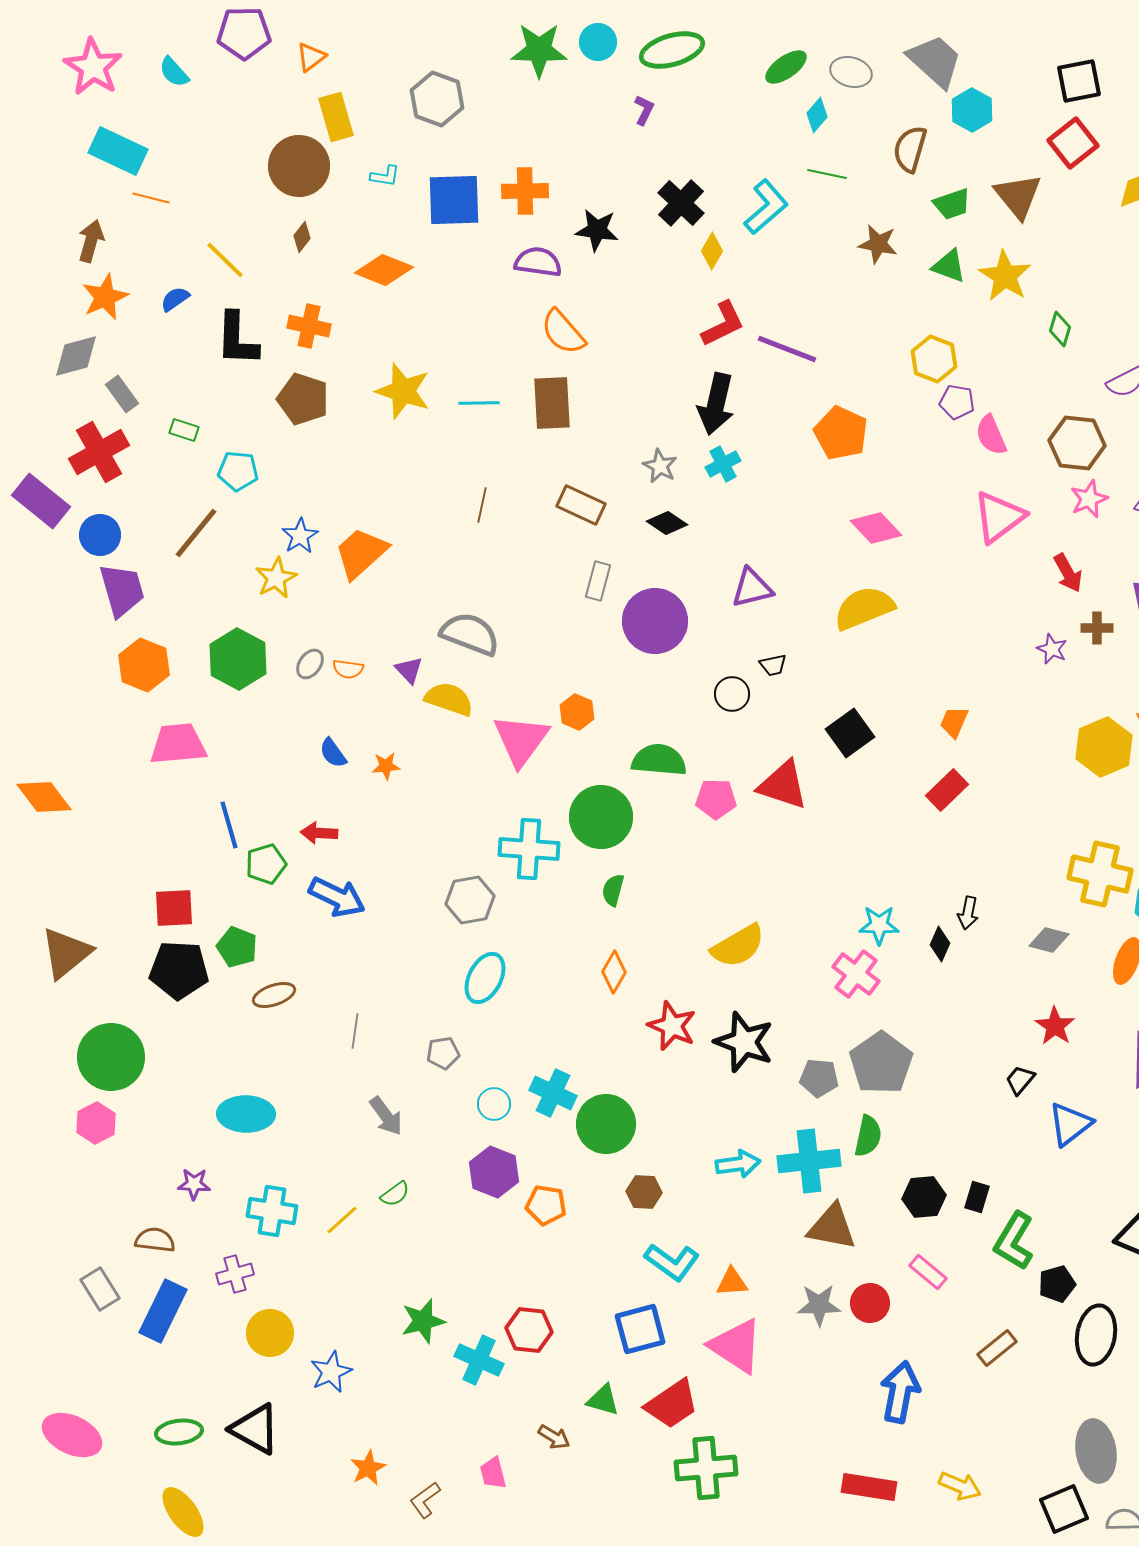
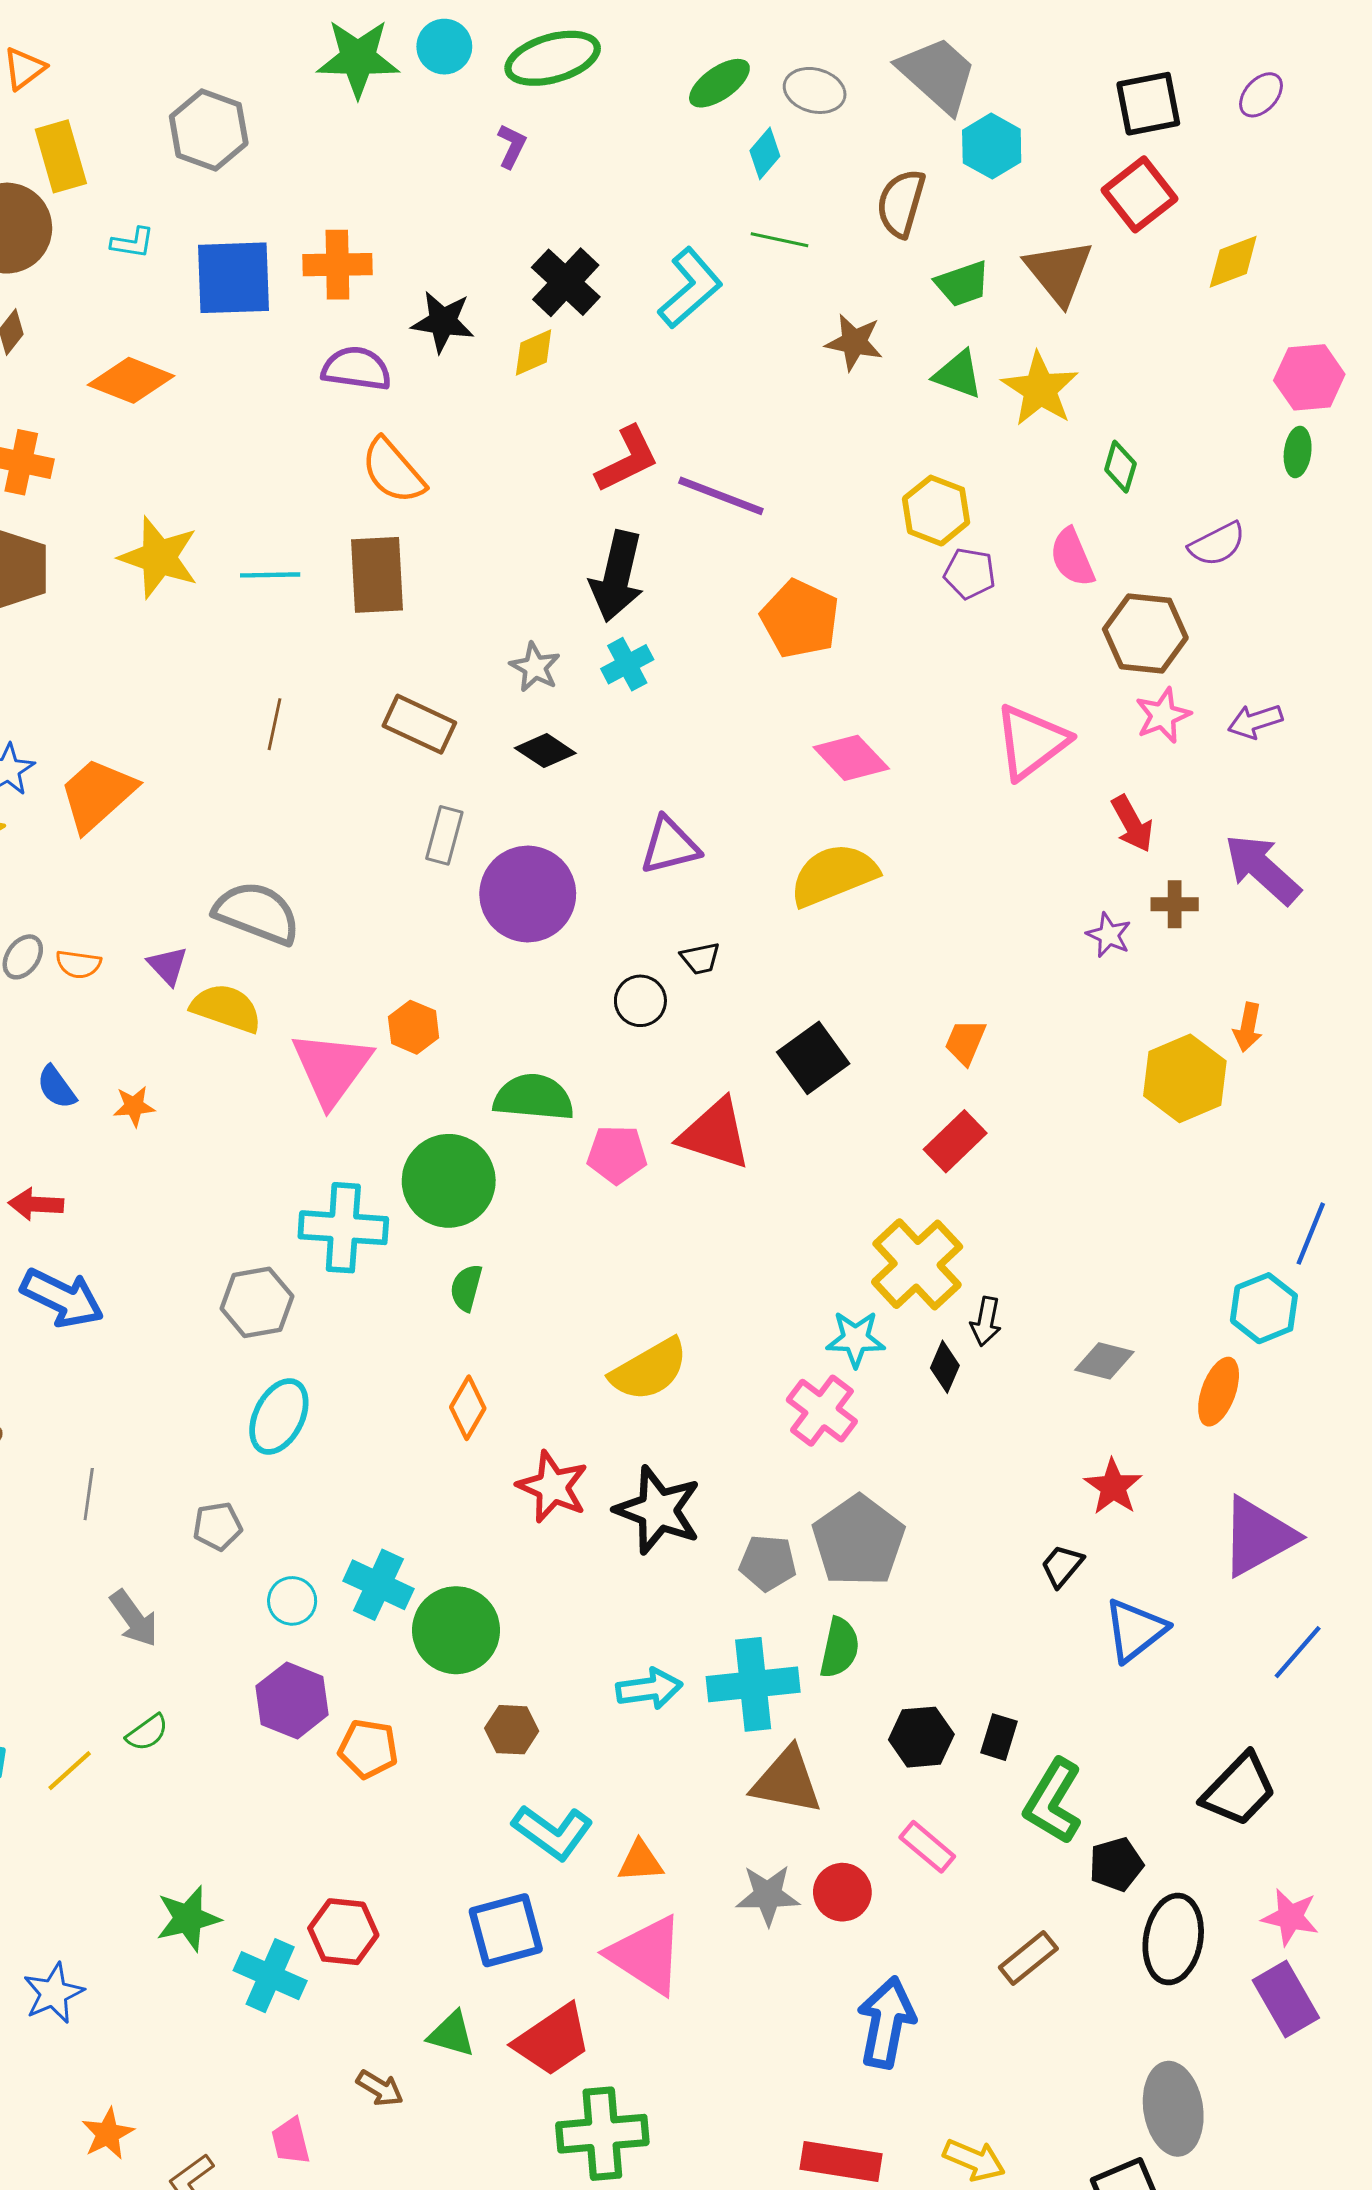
yellow diamond: (712, 251) -> (534, 352), moved, turned 36
pink semicircle: (991, 435) -> (1072, 557), moved
yellow cross: (1100, 874) -> (917, 1264), moved, turned 34

